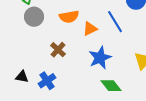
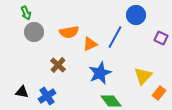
blue line: (115, 22) -> (115, 37), turned 60

